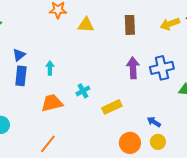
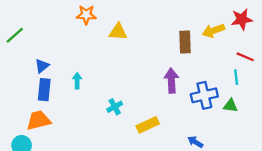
brown rectangle: (130, 25) -> (185, 42), moved
blue cross: (162, 68) -> (204, 95), moved
orange trapezoid: (52, 103) -> (39, 120), moved

